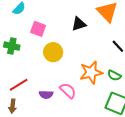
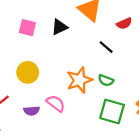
pink square: (38, 29) -> (27, 28), moved
yellow circle: (53, 52) -> (28, 72), moved

